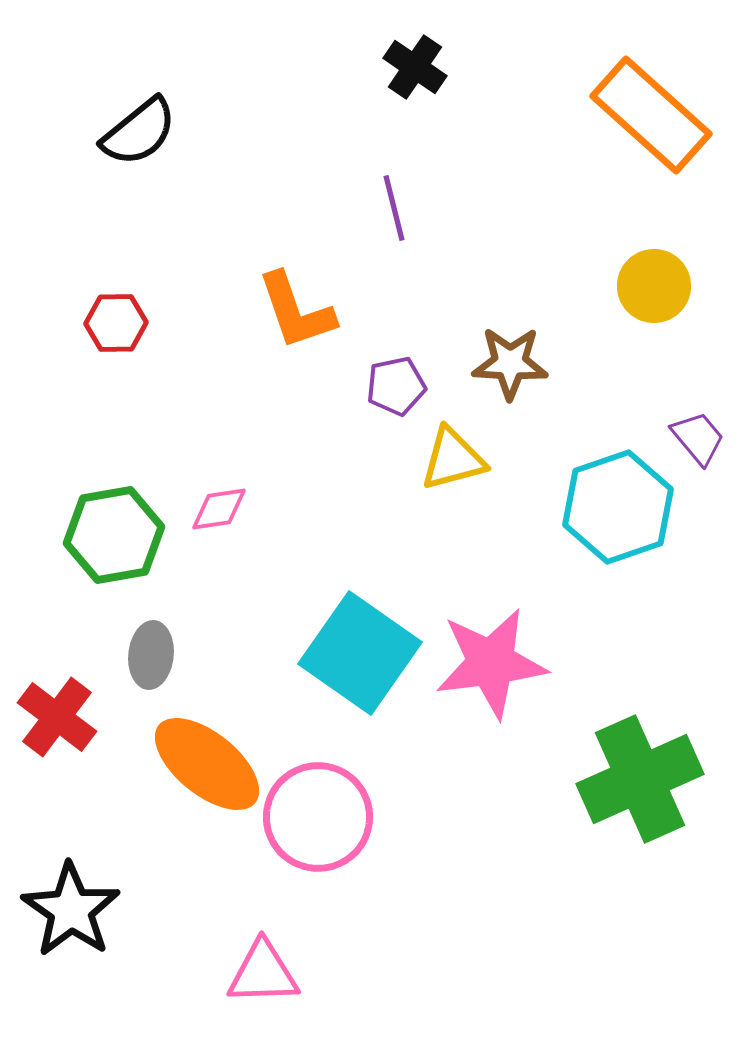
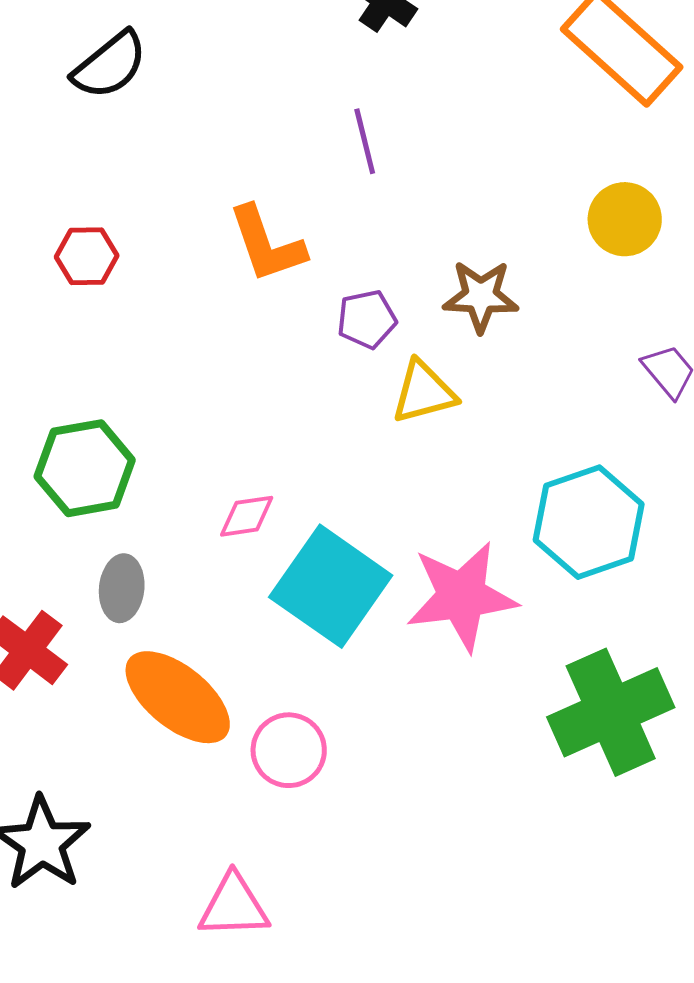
cyan hexagon: (618, 507) -> (589, 522), moved
pink diamond: (219, 509) -> (247, 516), moved
pink circle: (318, 817) -> (289, 750), size x0.7

